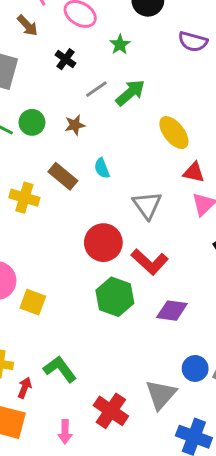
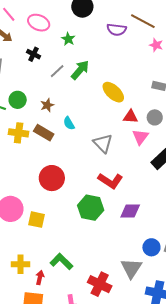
brown star: (75, 125) -> (47, 105), moved
yellow cross: (24, 198) -> (19, 133), moved
red circle: (103, 243) -> (52, 178), moved

